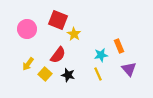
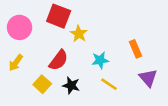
cyan star: (101, 55) -> (100, 60), moved
yellow arrow: (28, 64) -> (16, 63), moved
yellow line: (98, 74) -> (109, 84), turned -32

